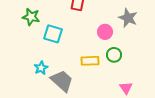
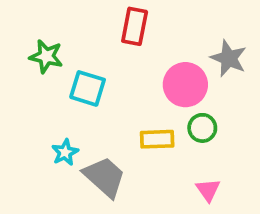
pink circle: (105, 32) -> (185, 85), size x1.5
pink triangle: (126, 88) -> (208, 190), moved

